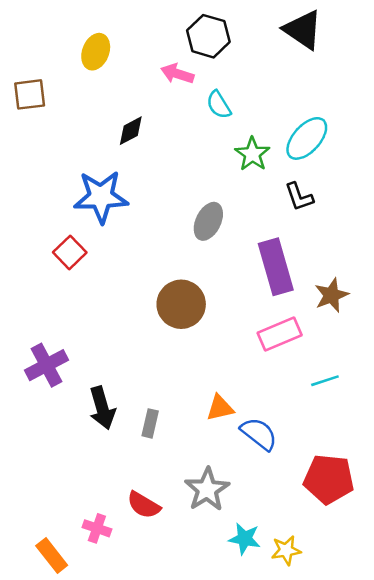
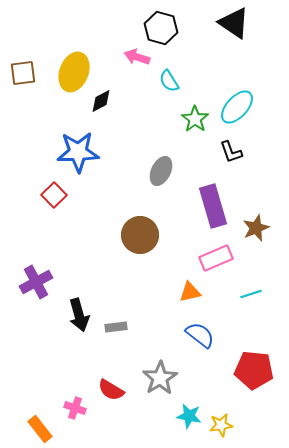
yellow ellipse: (96, 52) -> (74, 72), moved, size x1.4
orange triangle: (220, 408) -> (190, 292), moved
gray rectangle: (150, 423) -> (116, 327), turned 70

